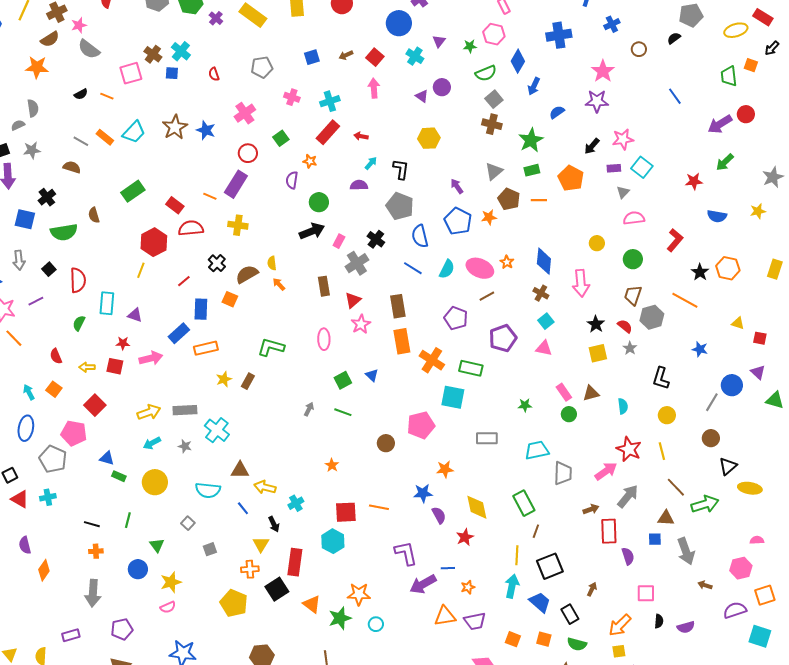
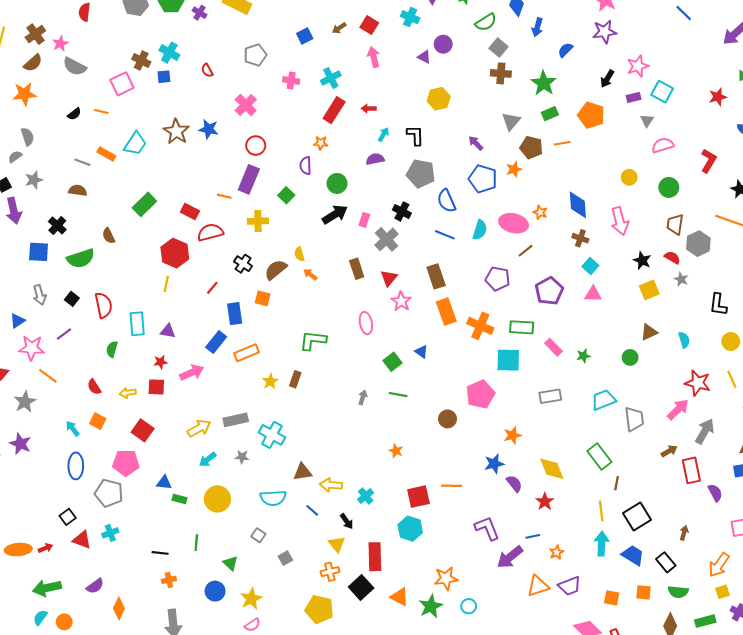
green square: (281, 138) -> (286, 195), moved
pink rectangle: (564, 392) -> (553, 347), moved
purple semicircle: (25, 545) -> (95, 586), turned -102

